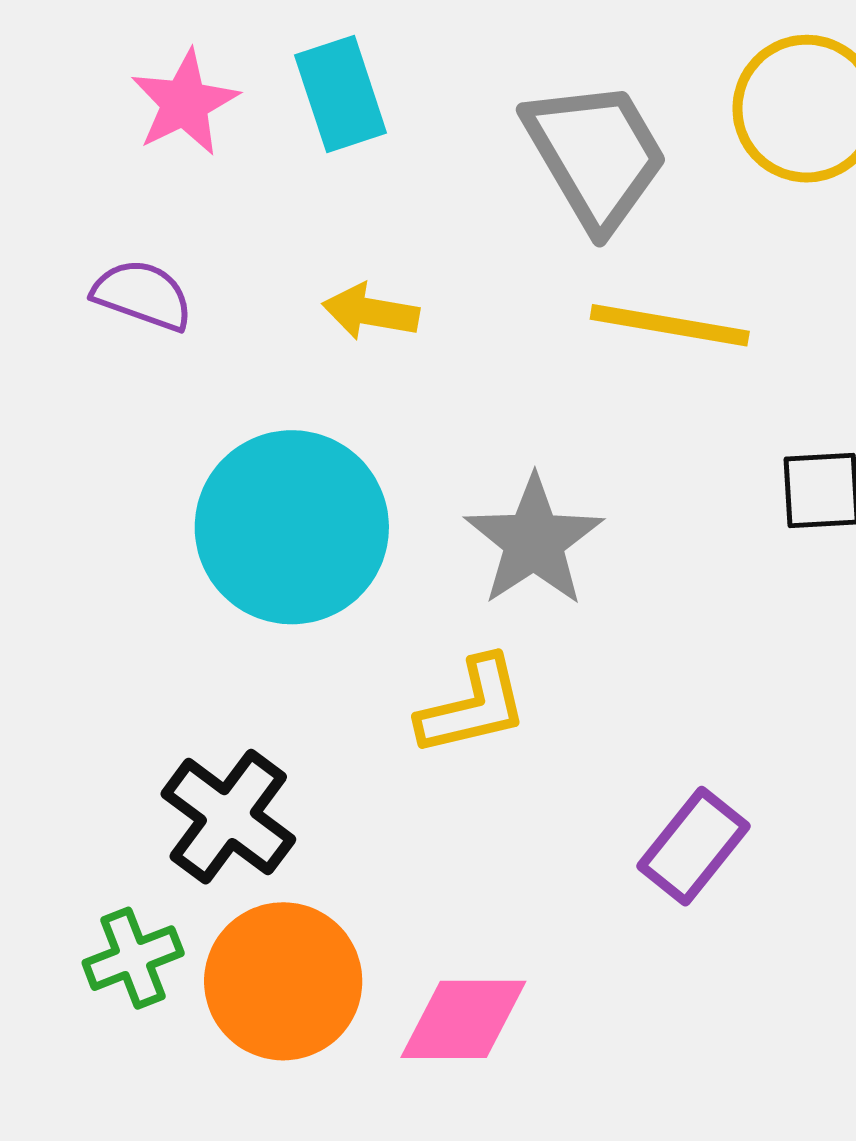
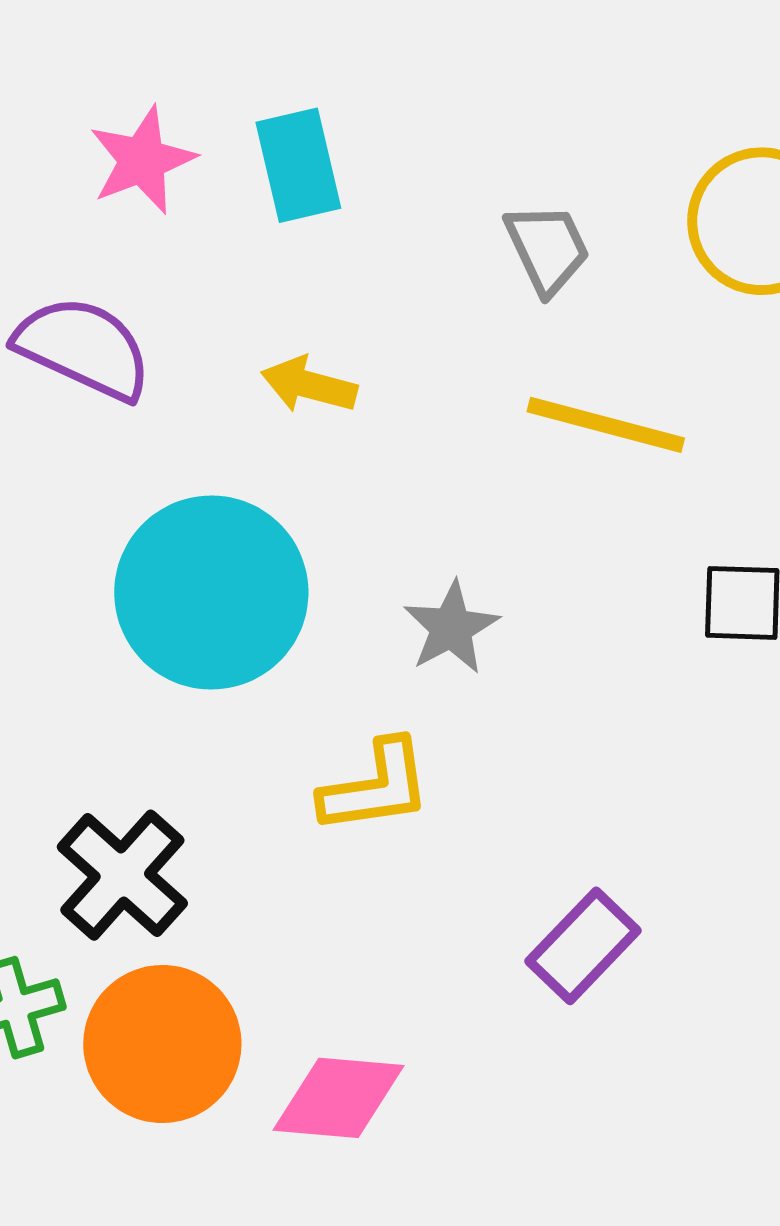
gray trapezoid: (596, 155) -> (547, 248), size x0.6
purple semicircle: (143, 295) -> (83, 348), size x1.4
gray star: (534, 541) -> (451, 628), size x0.7

